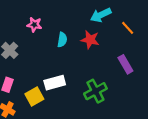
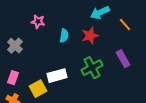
red star: (90, 40) -> (90, 36), turned -30
green cross: (95, 91) -> (92, 68), moved

